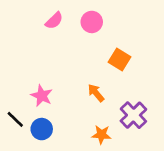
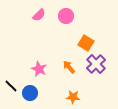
pink star: (42, 96) -> (39, 69), moved
purple cross: (133, 115) -> (96, 64), moved

